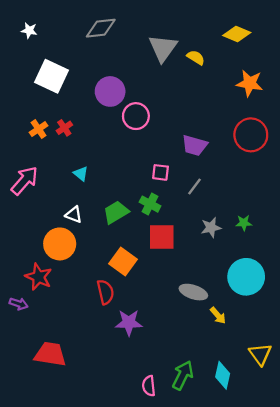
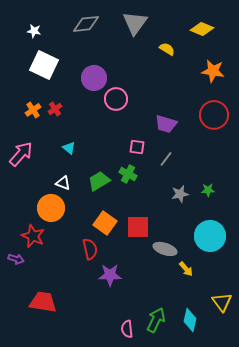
white star: (29, 30) -> (34, 31), moved
gray triangle: (163, 48) -> (135, 23), moved
red square: (162, 237) -> (138, 227), moved

